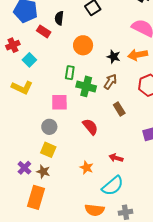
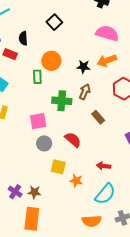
green rectangle: (70, 73) -> (37, 77), moved
gray circle: (49, 127) -> (44, 143), moved
yellow square: (48, 150) -> (58, 167), moved

